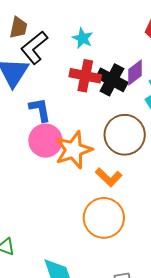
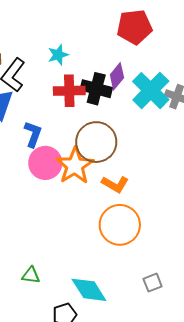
cyan star: (83, 38) -> (58, 55), turned -30
blue L-shape: (40, 110) -> (33, 134), turned 44
brown circle: (125, 135) -> (96, 142), moved

